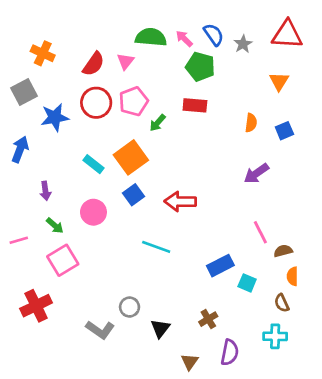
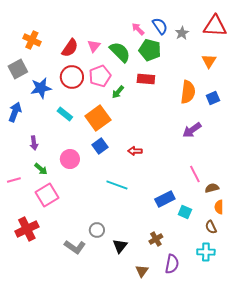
green semicircle: (151, 37) -> (120, 52), moved, turned 40
orange semicircle: (251, 123) -> (188, 92), size x1.6
cyan rectangle: (93, 164) -> (65, 114), moved
red arrow: (180, 202) -> (135, 151), size x0.6

